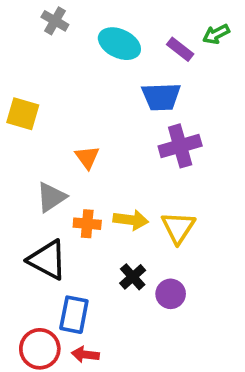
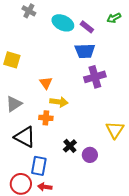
purple rectangle: (180, 49) -> (87, 27), moved
gray triangle: (51, 197) -> (14, 104), moved
yellow arrow: (131, 220) -> (59, 102), moved
yellow triangle: (178, 227) -> (115, 130), moved

